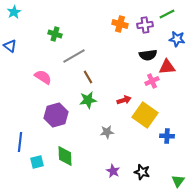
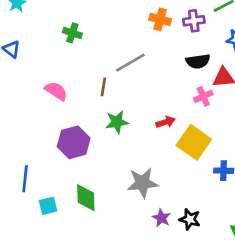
gray line: (74, 56) -> (130, 63), moved
brown line: (88, 77) -> (103, 87), moved, turned 40
gray star: (107, 132) -> (143, 183), moved, size x1.6
purple star: (113, 171) -> (161, 218), moved

